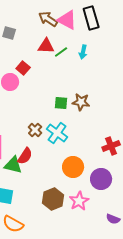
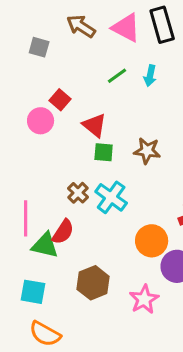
brown arrow: (48, 19) -> (81, 26), moved
red triangle: (46, 46) -> (95, 125), moved, turned 36
green square: (61, 103) -> (104, 152), moved
orange circle: (73, 167) -> (152, 241), moved
brown hexagon: (53, 199) -> (93, 283), moved

